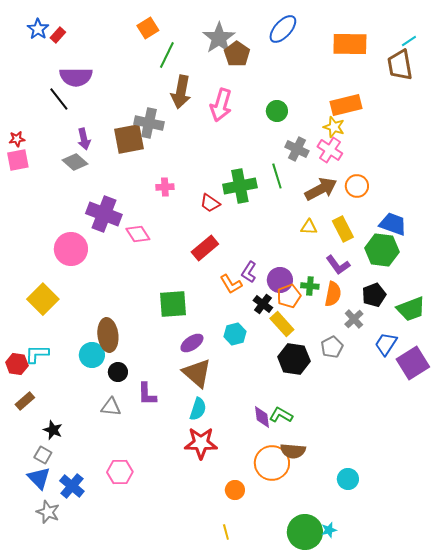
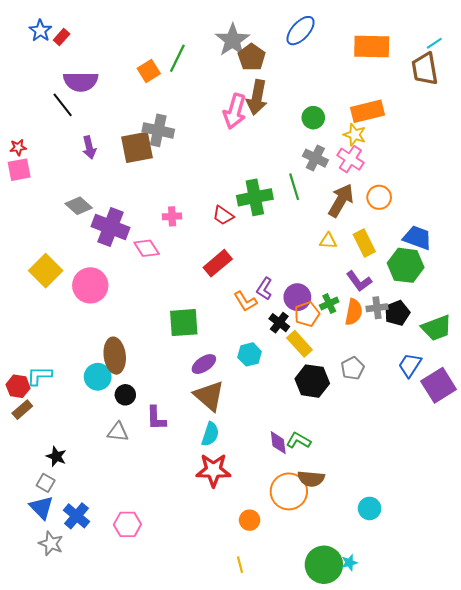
orange square: (148, 28) -> (149, 71), moved
brown arrow: (181, 92) -> (257, 97), moved
green circle: (277, 111) -> (313, 118), moved
gray diamond: (75, 162) -> (79, 206), moved
pink cross: (165, 187) -> (172, 216), moved
brown arrow: (321, 189) -> (341, 200), turned -32
pink circle: (71, 249) -> (90, 285), moved
green cross: (310, 286) -> (329, 303), turned -30
yellow square: (43, 299) -> (46, 271), moved
gray cross: (354, 319) -> (377, 308), moved, turned 36
brown rectangle: (25, 401) -> (22, 410), moved
pink hexagon: (120, 472) -> (127, 524), moved

